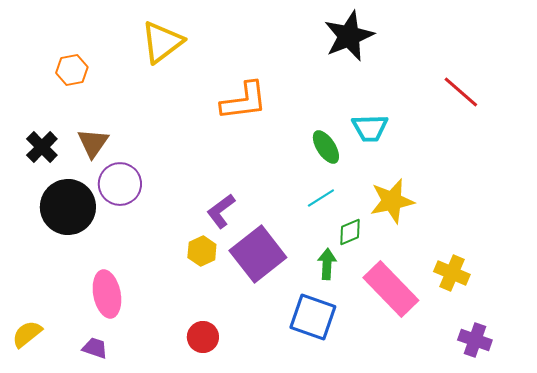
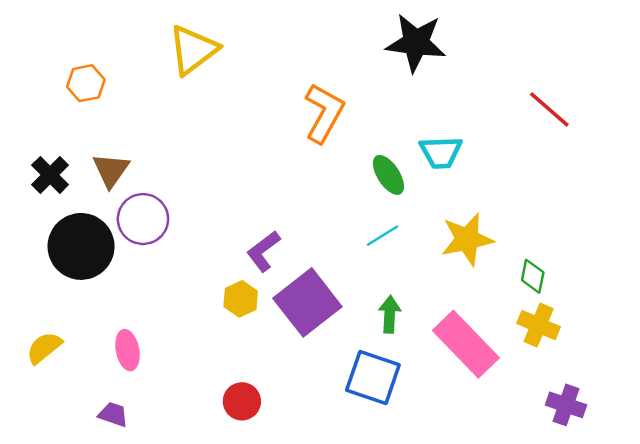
black star: (349, 36) -> (416, 43), turned 30
orange L-shape: (244, 101) -> (324, 113), moved, turned -54
green diamond: (350, 232) -> (533, 276), moved, turned -56
pink ellipse: (107, 294) -> (127, 350), size x0.7
yellow semicircle: (27, 334) -> (44, 348), moved

